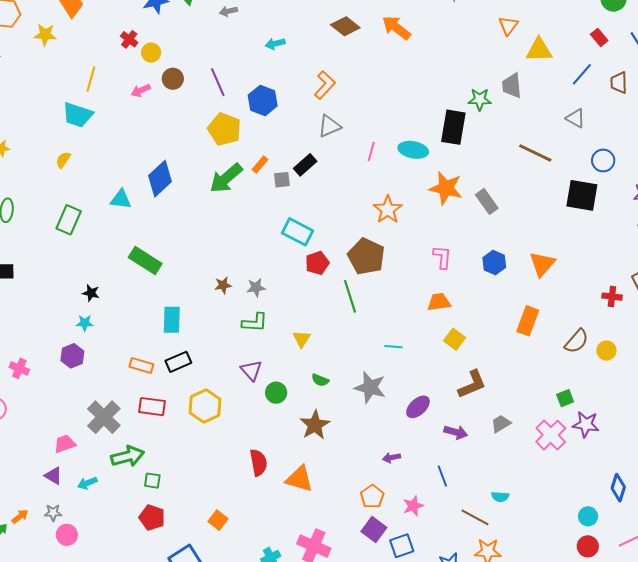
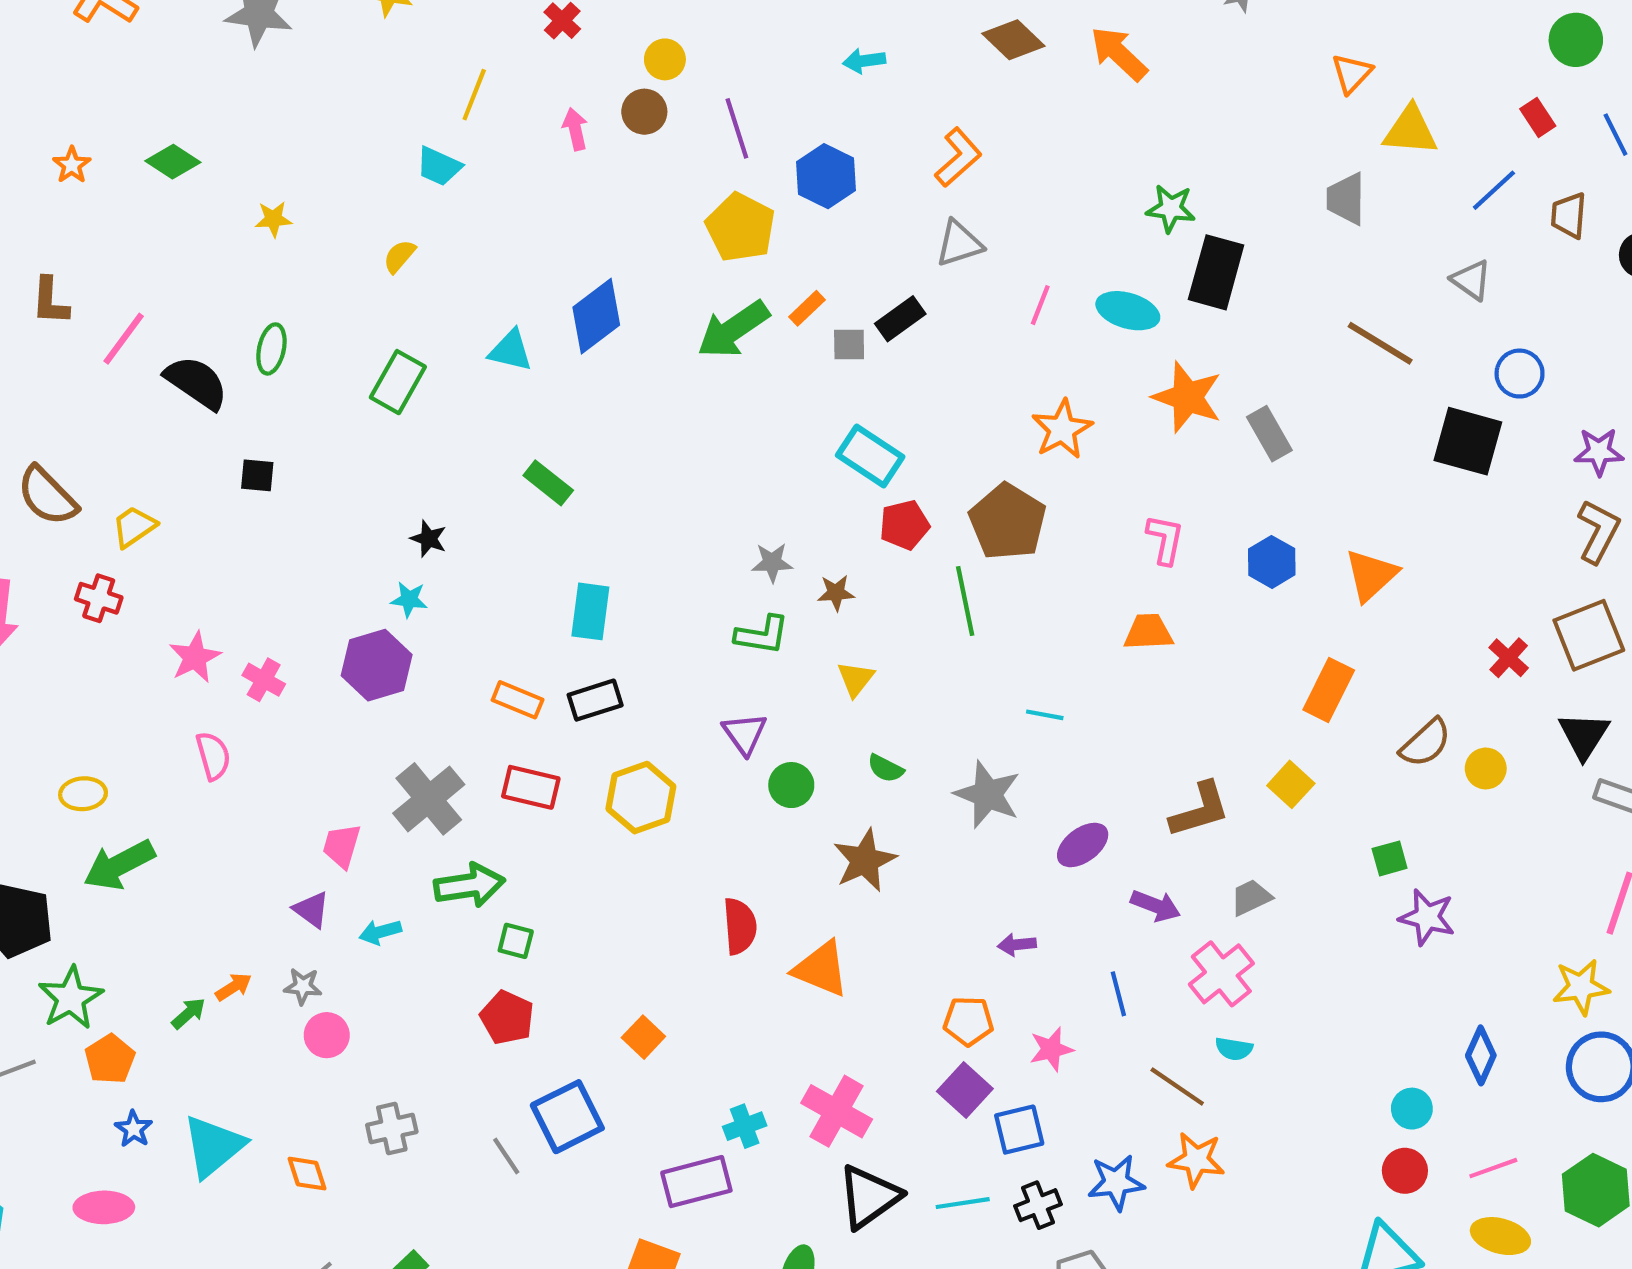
yellow circle: (151, 53) -> (665, 59), moved
pink arrow: (141, 90) -> (575, 129), turned 96
green star: (480, 99) -> (1171, 208), moved
cyan trapezoid: (78, 115) -> (439, 166), size x0.7
green rectangle: (145, 260) -> (548, 483), size x0.7
brown star: (223, 285) -> (836, 593), moved
red cross: (612, 297) -> (1509, 658), turned 30
yellow square: (455, 339) -> (1291, 784), moved
purple hexagon: (72, 356) -> (377, 665), size x1.4
pink cross: (551, 435) -> (1221, 974), moved
pink trapezoid: (65, 444) -> (342, 846), turned -60
orange pentagon: (372, 496) -> (968, 1021), turned 30

